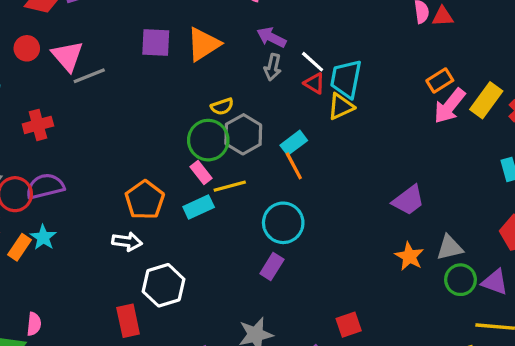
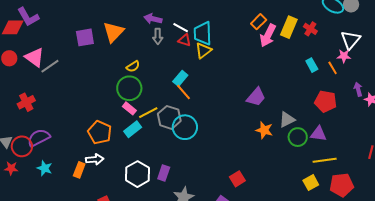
gray hexagon: (243, 134) -> (169, 117), moved
orange rectangle: (19, 247) -> (79, 170), moved
purple rectangle: (272, 267) -> (164, 173), moved
white hexagon: (163, 285) -> (137, 174), moved

